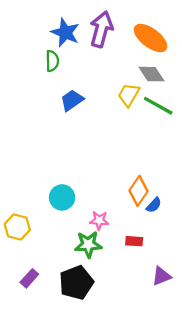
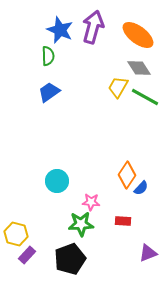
blue trapezoid: (72, 100) -> (49, 92), moved
yellow hexagon: (17, 227) -> (16, 234), moved

